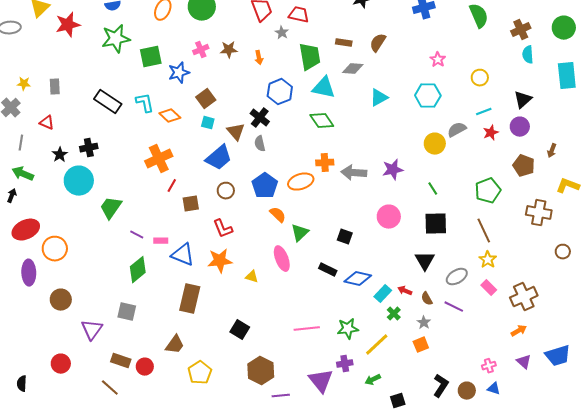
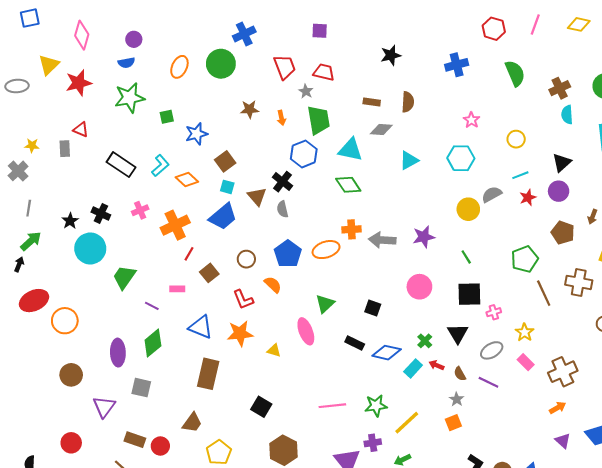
brown semicircle: (378, 43) -> (408, 102), turned 150
pink cross: (201, 50) -> (140, 210), moved
green square: (151, 57) -> (167, 117), size x0.6
green trapezoid: (310, 57) -> (319, 120), moved
cyan L-shape: (145, 103) -> (160, 166), turned 60
red triangle: (47, 123) -> (81, 130), moved
black cross: (89, 148) -> (101, 213), turned 36
blue trapezoid: (219, 158) -> (223, 217), moved
green arrow: (23, 174) -> (31, 241), turned 115
brown square: (191, 204) -> (209, 273), turned -30
orange semicircle: (278, 215) -> (273, 285), moved
brown line: (484, 231) -> (544, 293), moved
pink rectangle: (161, 241) -> (177, 289), moved
purple ellipse: (29, 273) -> (118, 353), moved
green cross: (394, 314) -> (425, 341), moved
pink cross: (489, 366) -> (494, 312), moved

